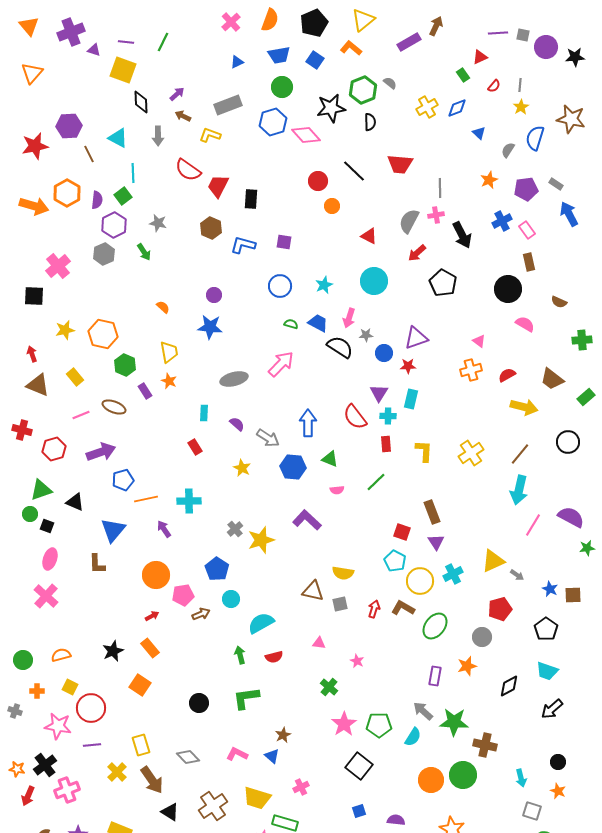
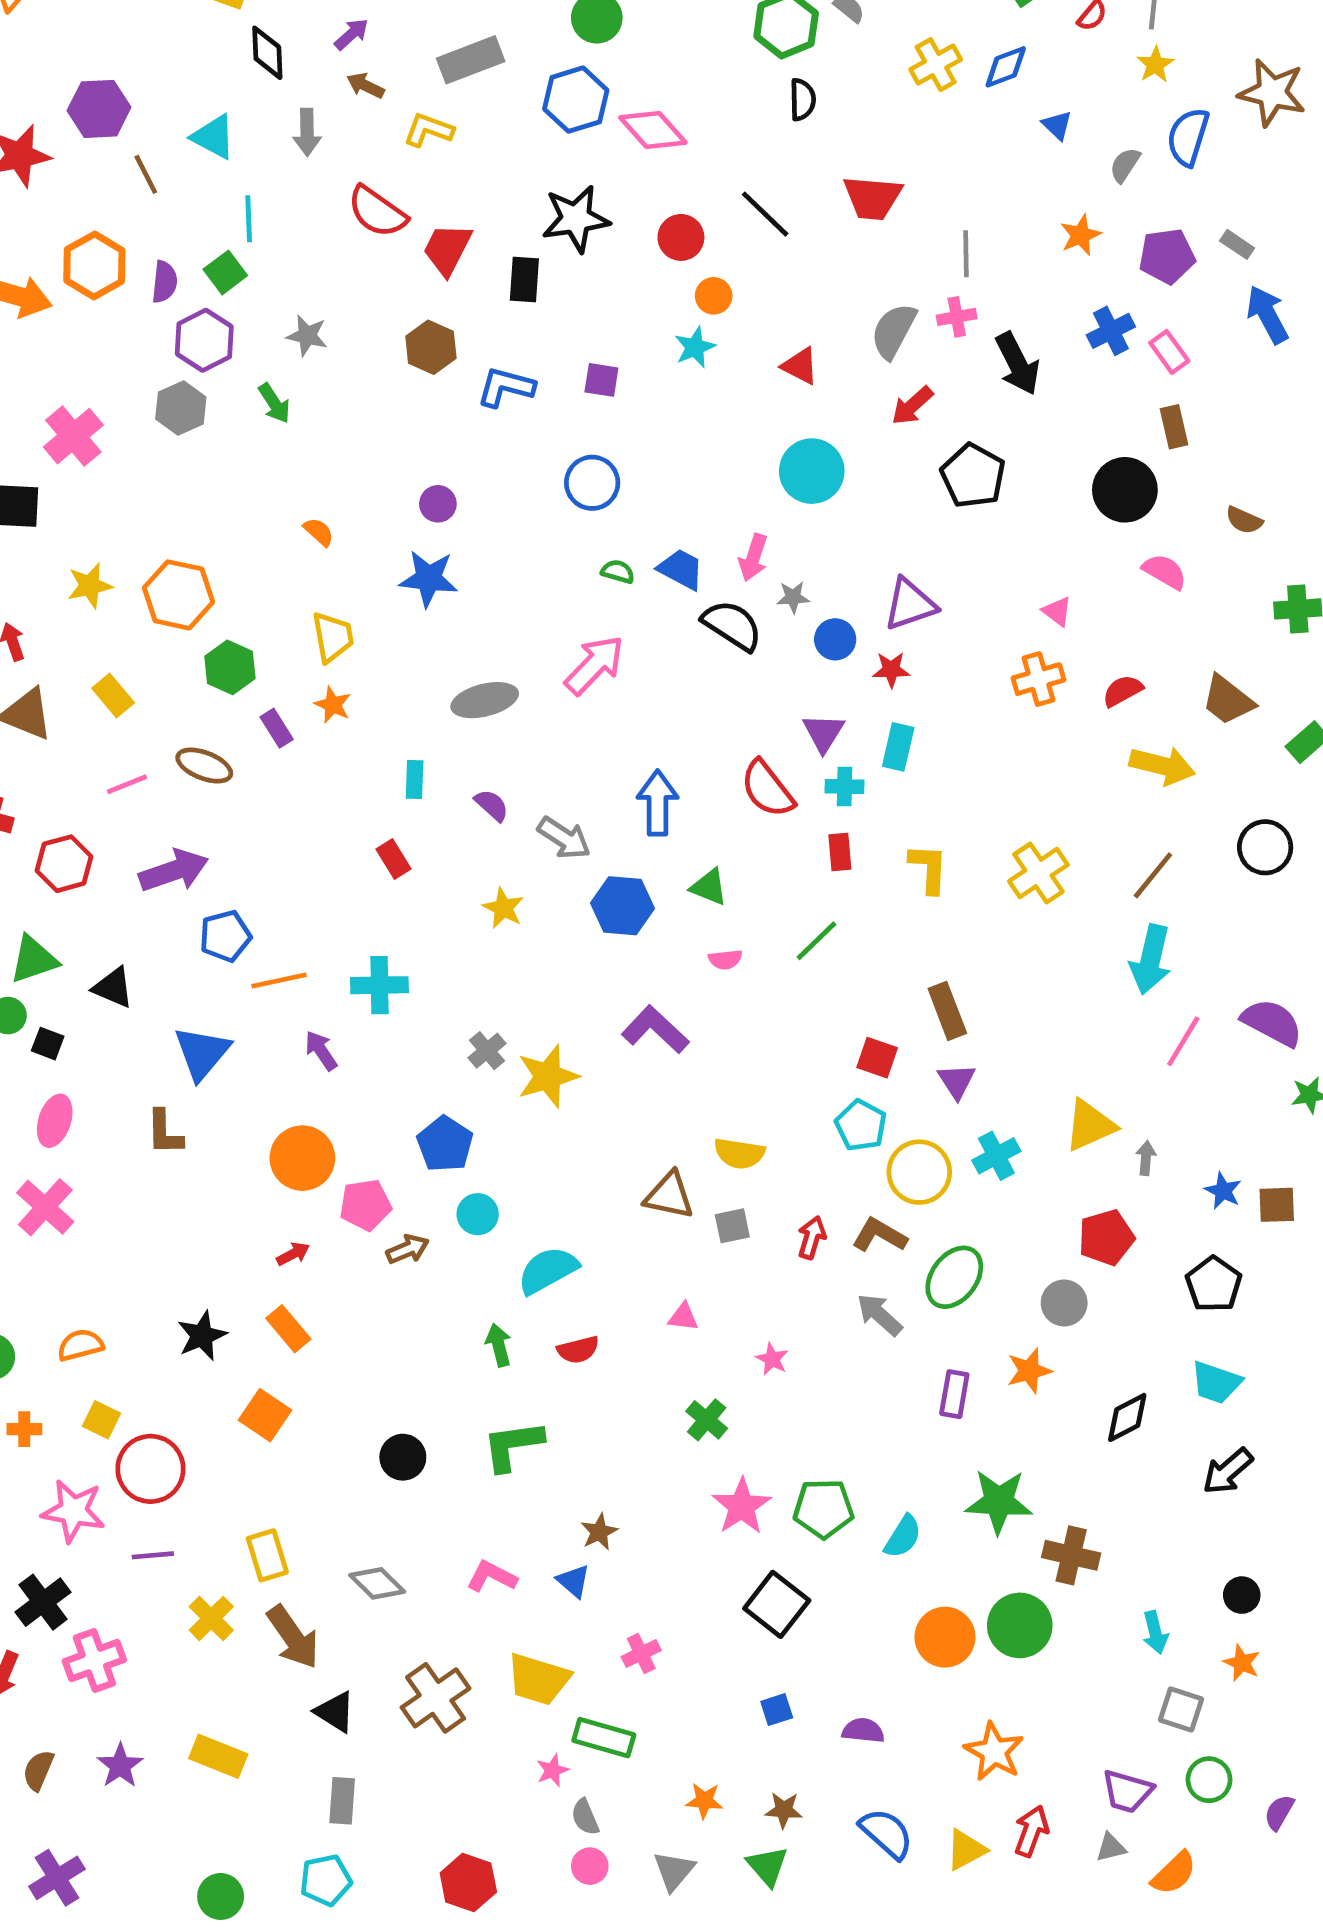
black star: (331, 108) -> (576, 219), moved
cyan star: (324, 285) -> (695, 347), moved
gray arrow: (517, 575) -> (1146, 1158), turned -120
gray arrow: (423, 711) -> (880, 1315), moved

